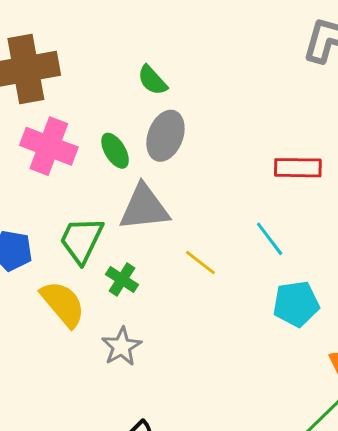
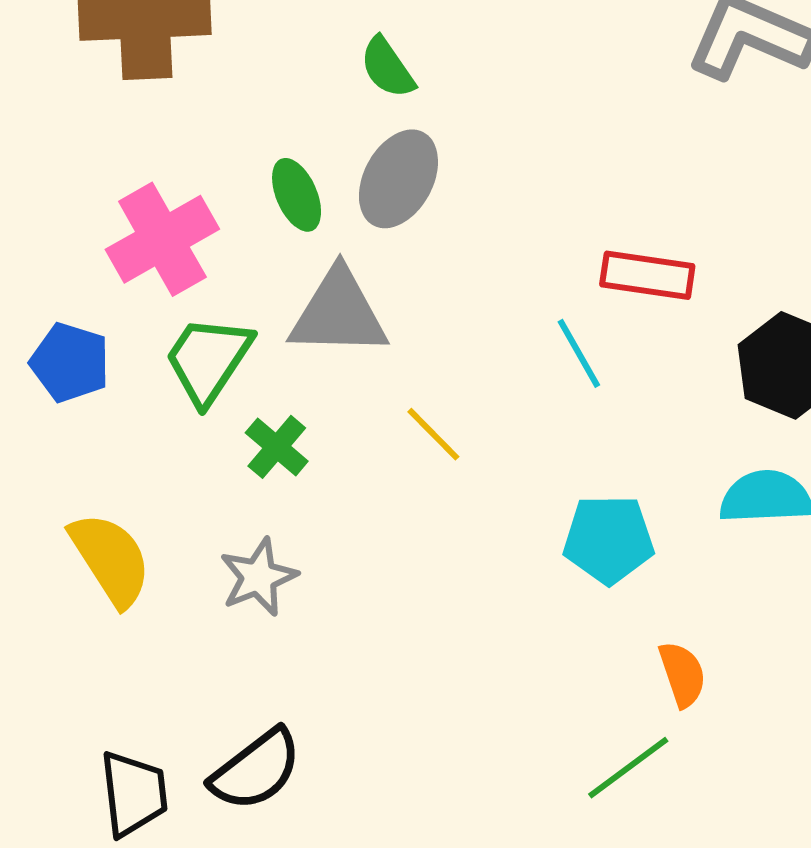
pink cross: (49, 146) -> (162, 239), moved, turned 32
cyan line: (270, 239) -> (579, 353), moved
yellow semicircle: (63, 304) -> (111, 559), moved

